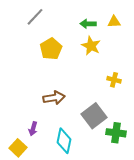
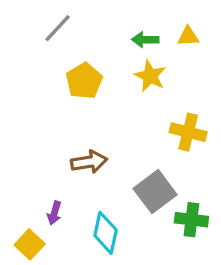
yellow cross: (114, 80) -> (188, 132), size x1.5

